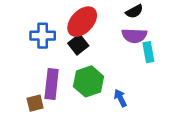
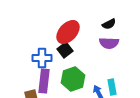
blue cross: (43, 36) -> (42, 58), moved
cyan rectangle: (148, 52) -> (112, 87), moved

